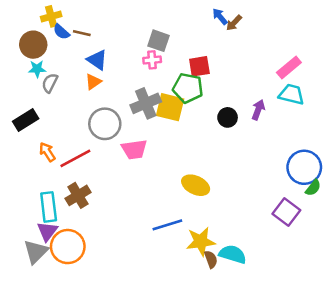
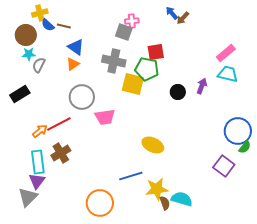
pink cross: (152, 60) -> (132, 21), moved
gray cross: (146, 103) -> (114, 61), moved, turned 35
orange arrow: (47, 152) -> (40, 131), moved, turned 84
orange circle: (68, 247) -> (100, 203), moved

